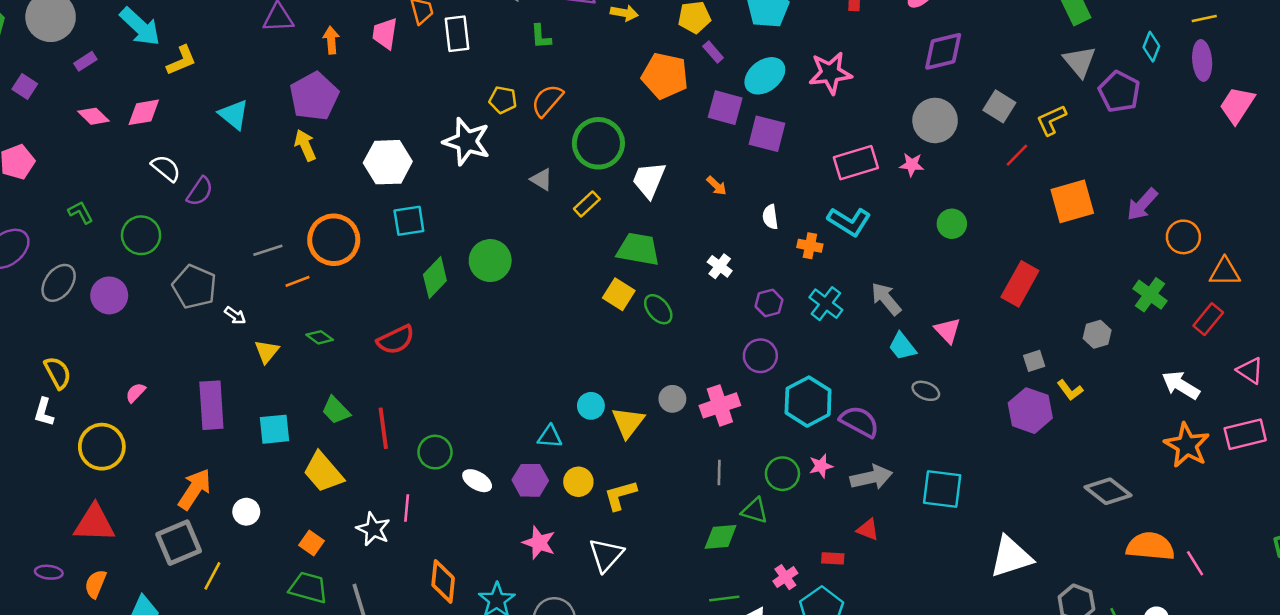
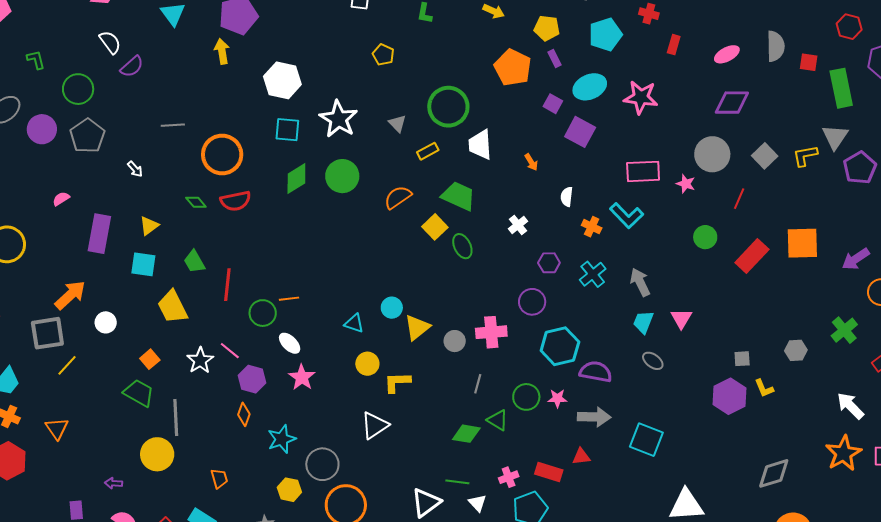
orange semicircle: (547, 100) -> (398, 197), moved
purple square: (725, 108) -> (553, 104), size x0.7
yellow L-shape: (1051, 120) -> (805, 156), moved
white star: (467, 141) -> (338, 119), moved
red line: (1017, 155) -> (739, 199), moved, turned -35
white trapezoid: (649, 180) -> (480, 145), turned -40
orange circle: (334, 240) -> (222, 154), moved
orange line: (297, 281) -> (289, 299), moved
red rectangle: (1020, 284) -> (752, 256), moved
gray pentagon: (194, 287) -> (87, 136), moved
red semicircle: (396, 340) -> (236, 201), moved
cyan trapezoid: (902, 346) -> (643, 322), turned 45
yellow triangle: (267, 352) -> (149, 226), moved
pink semicircle: (136, 393) -> (61, 199), moved
gray circle: (672, 399) -> (455, 341), moved
purple semicircle: (859, 422) -> (596, 372), turned -32
purple hexagon: (530, 480) -> (252, 379), moved
gray diamond: (1108, 491) -> (774, 473), turned -69
pink line: (407, 508) -> (230, 351), turned -70
red triangle: (868, 530) -> (581, 457), turned -42
pink star: (539, 543) -> (302, 377), moved
red rectangle: (833, 558) -> (549, 472), size x1.5
orange diamond: (443, 582) -> (244, 414), size x0.7

